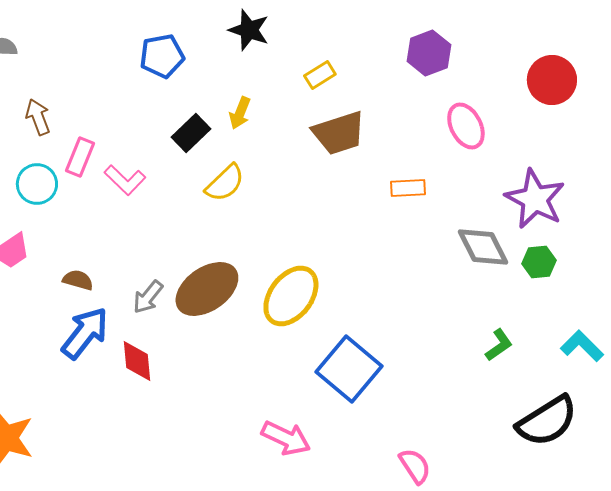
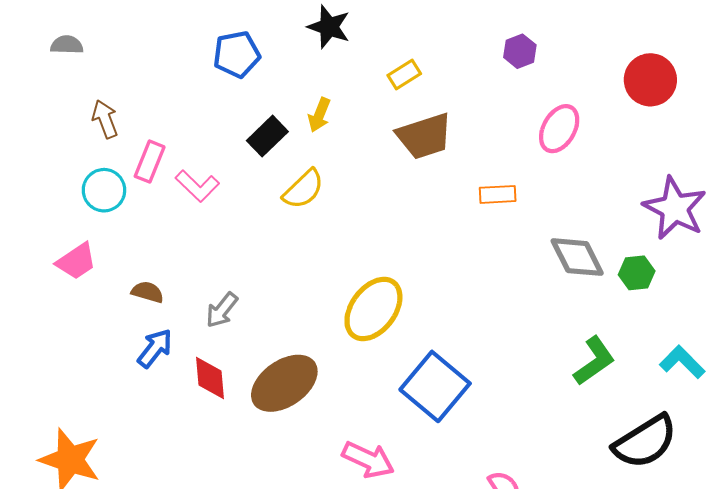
purple hexagon: (429, 53) -> (520, 51), size x0.7
pink ellipse: (466, 126) -> (559, 129), turned 57
purple star: (535, 199) -> (675, 208), moved
brown ellipse: (207, 289) -> (284, 383), moved
blue arrow: (85, 333) -> (155, 348), size x0.7
green L-shape: (499, 345) -> (594, 361), size x1.4

